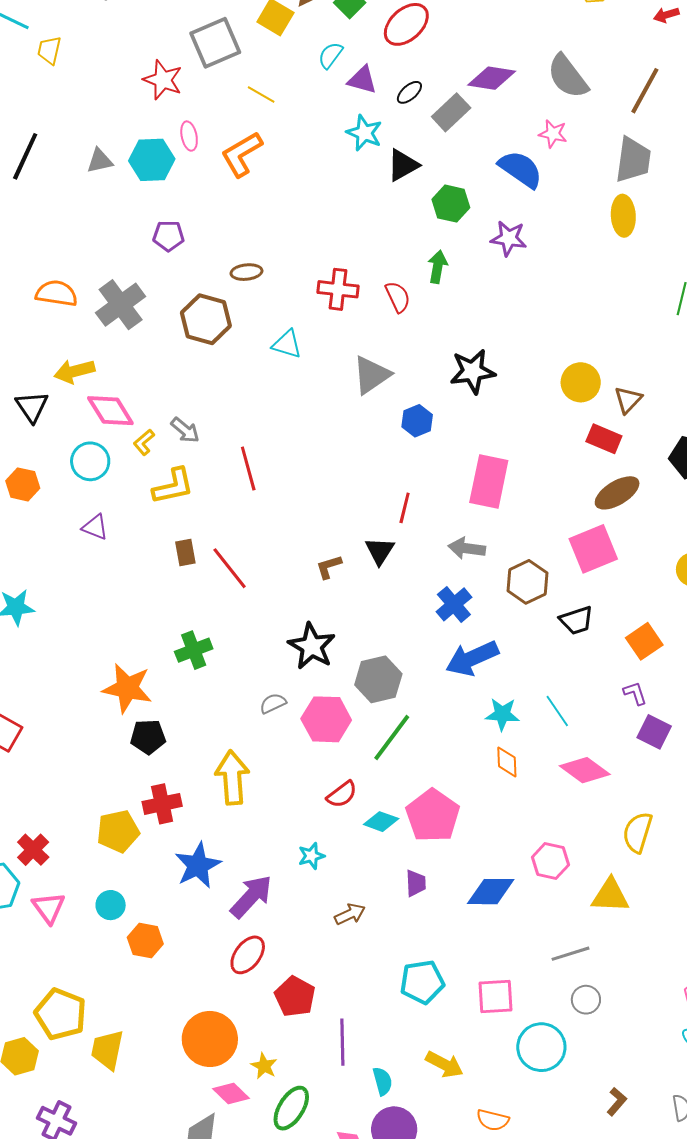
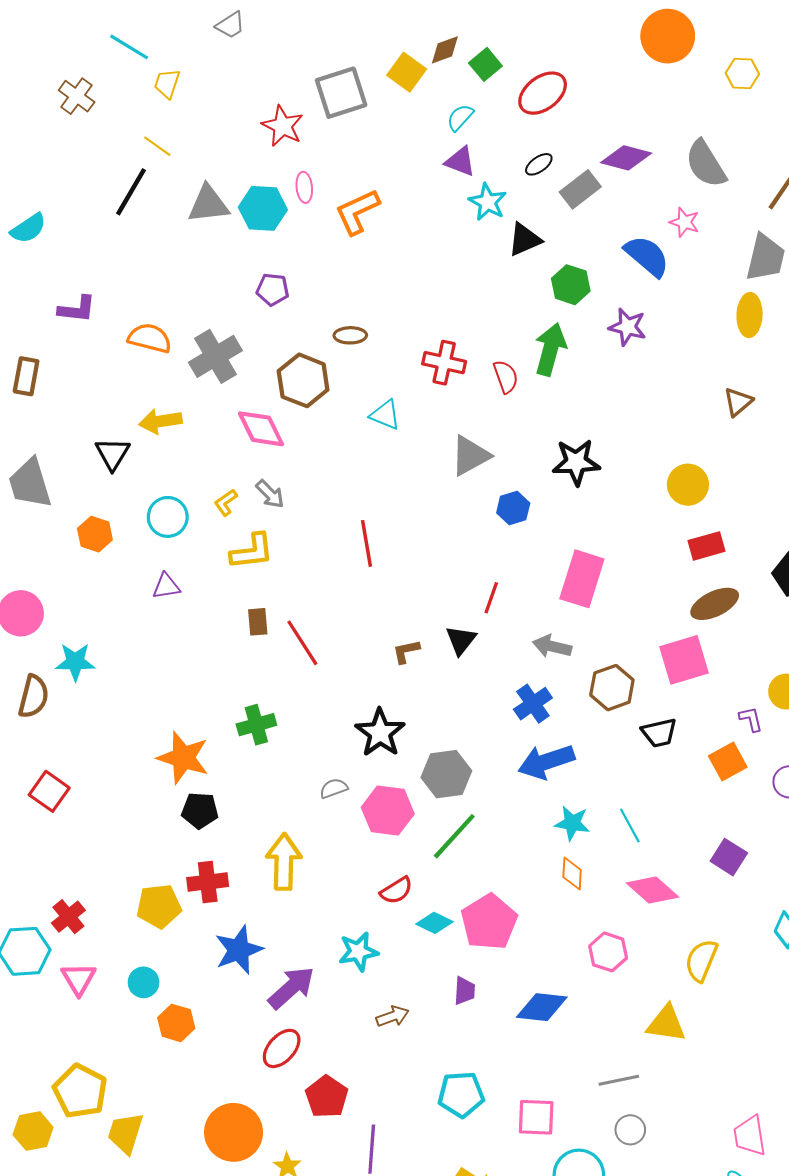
purple triangle: (362, 80) -> (460, 162), moved
yellow line: (261, 94) -> (157, 146), moved
gray triangle: (100, 161) -> (208, 204), size x1.5
green arrow: (438, 267) -> (550, 349), size x1.5
brown triangle: (628, 400) -> (738, 402), moved
pink diamond: (110, 411) -> (261, 429), moved
red rectangle: (604, 439) -> (706, 546), turned -44
red line: (248, 469) -> (367, 543), moved
purple triangle: (95, 527) -> (166, 586), turned -36
purple L-shape: (635, 693) -> (751, 719), moved
cyan star: (311, 856) -> (358, 952), size x1.4
pink hexagon: (550, 861) -> (608, 952), moved

